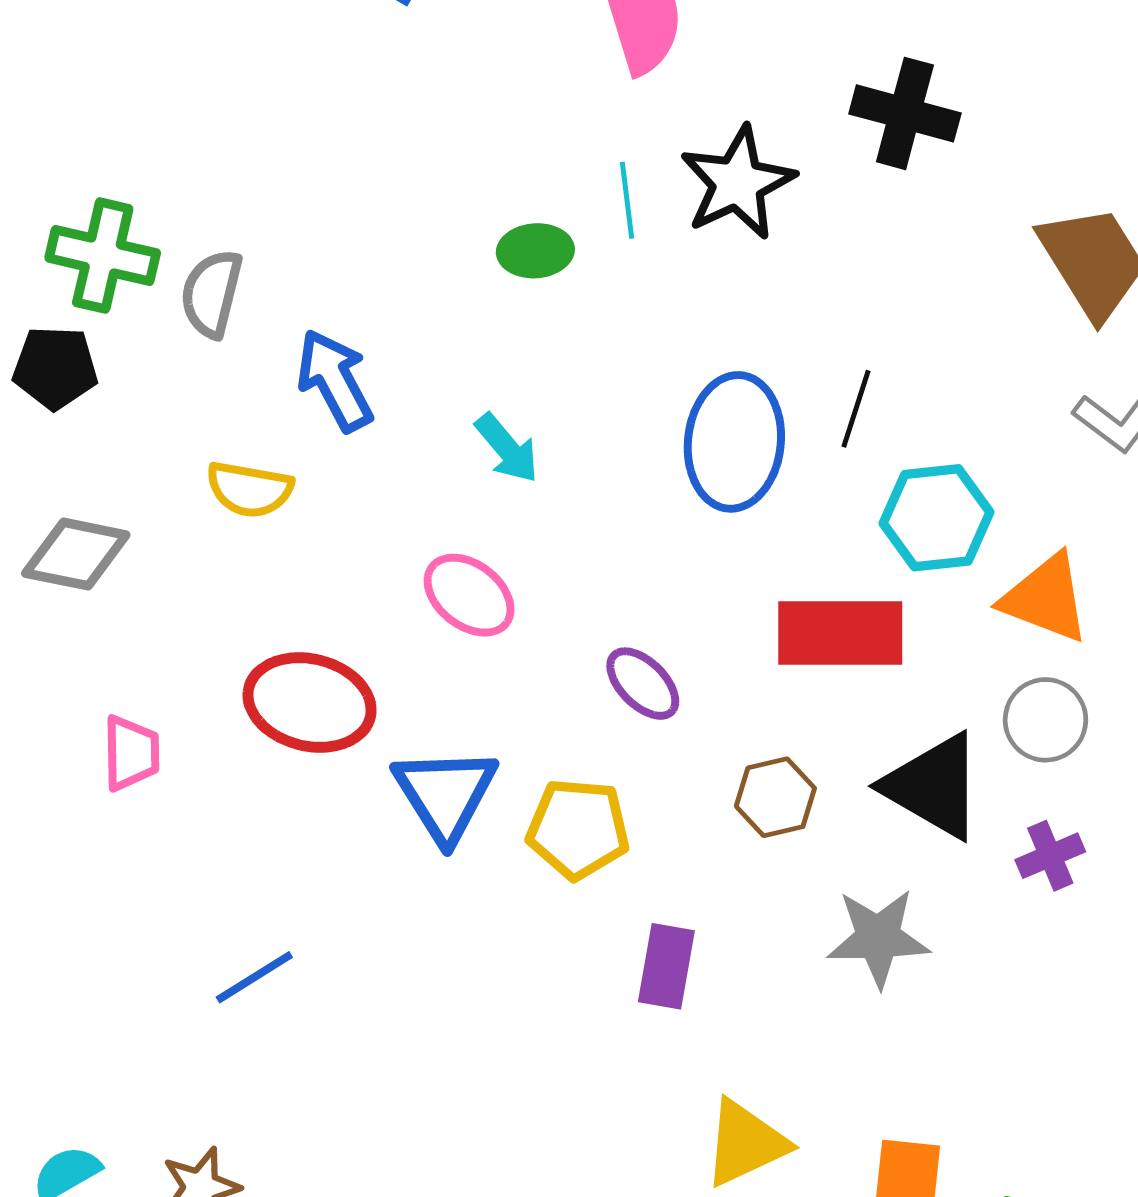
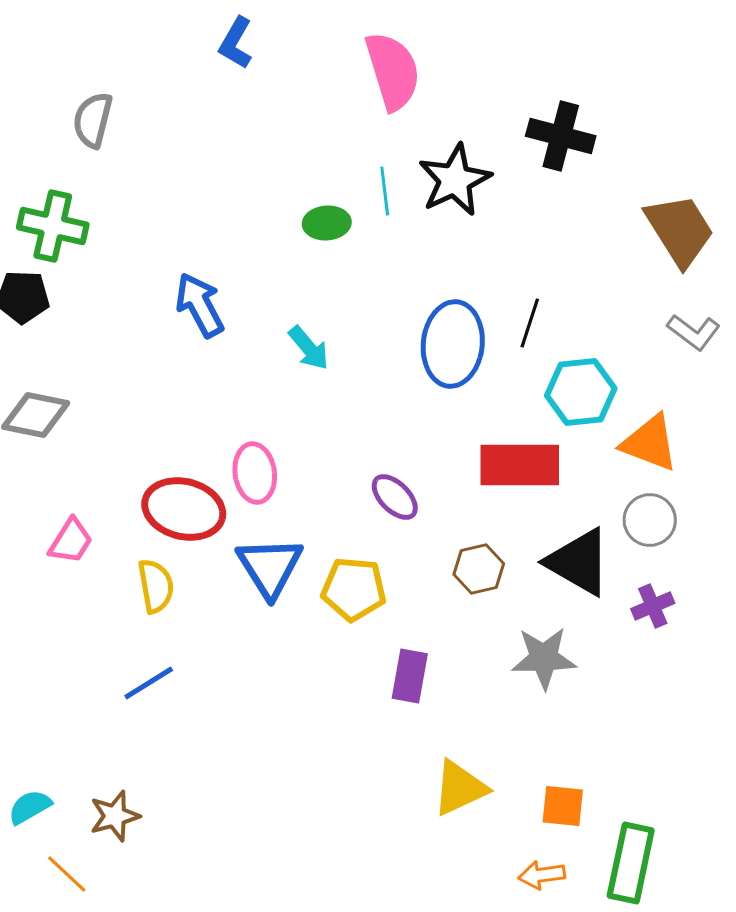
gray semicircle: (212, 293) -> (93, 120), moved
yellow semicircle: (250, 489) -> (156, 586), moved, turned -110
pink ellipse: (469, 595) -> (255, 473), moved, turned 44
pink trapezoid: (131, 753) -> (71, 541), turned 33

